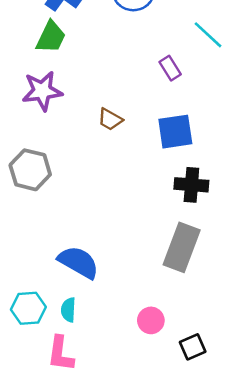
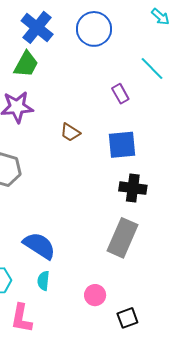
cyan semicircle: (68, 310) -> (43, 281), moved

